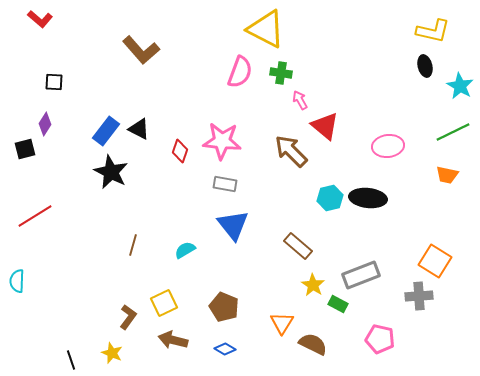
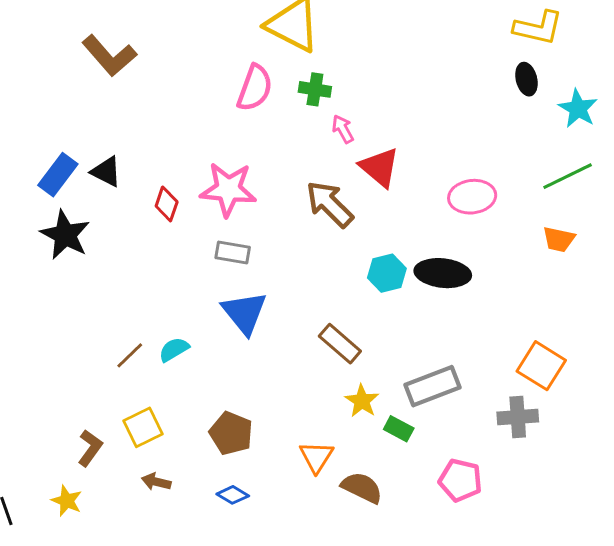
brown line: (133, 245) -> (130, 355), moved, turned 30
brown arrow: (173, 340) -> (156, 482), size x0.7

